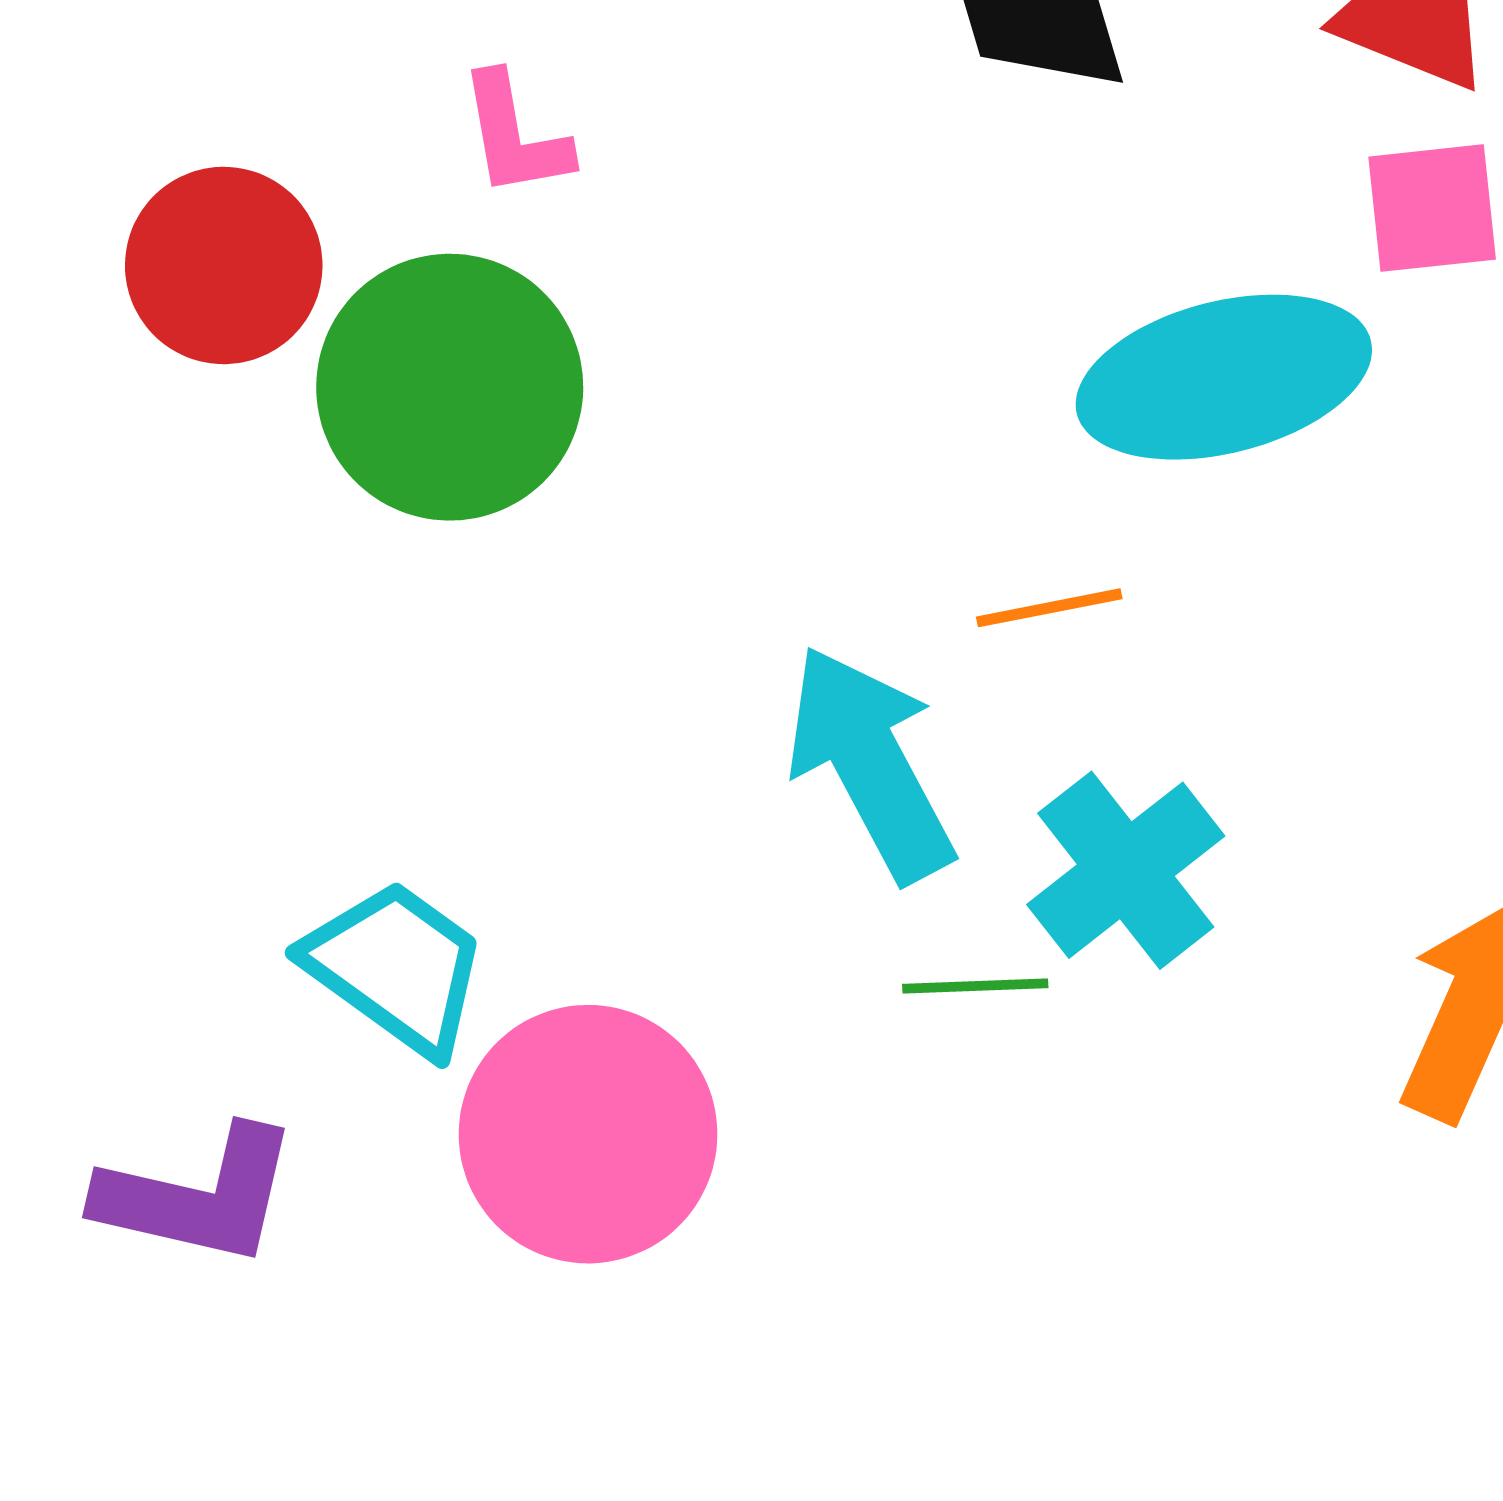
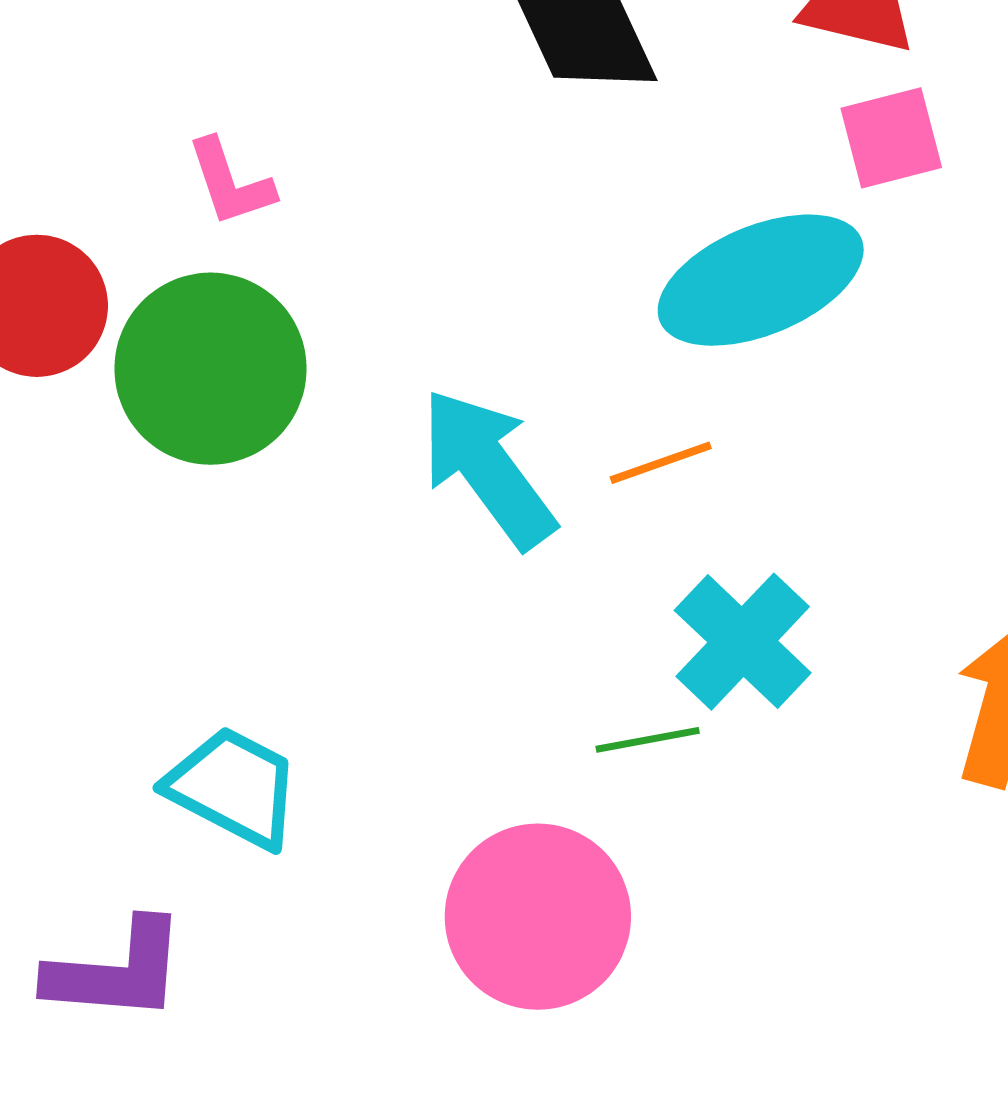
cyan arrow: (870, 763) -> (488, 468), moved
pink circle: (588, 1134) -> (538, 917), moved

